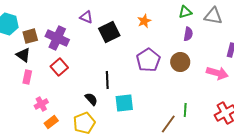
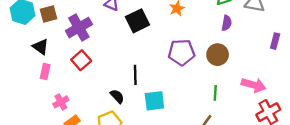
brown square: (30, 36) -> (48, 14), moved
purple cross: (57, 38) -> (79, 28), turned 35
purple pentagon: (148, 60) -> (181, 52), turned 30
pink arrow: (217, 73) -> (254, 85), moved
green line: (185, 110) -> (215, 93), moved

